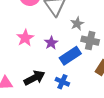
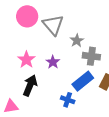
blue rectangle: (70, 56) -> (83, 81), moved
black arrow: (34, 78) -> (30, 85), moved, turned -35

